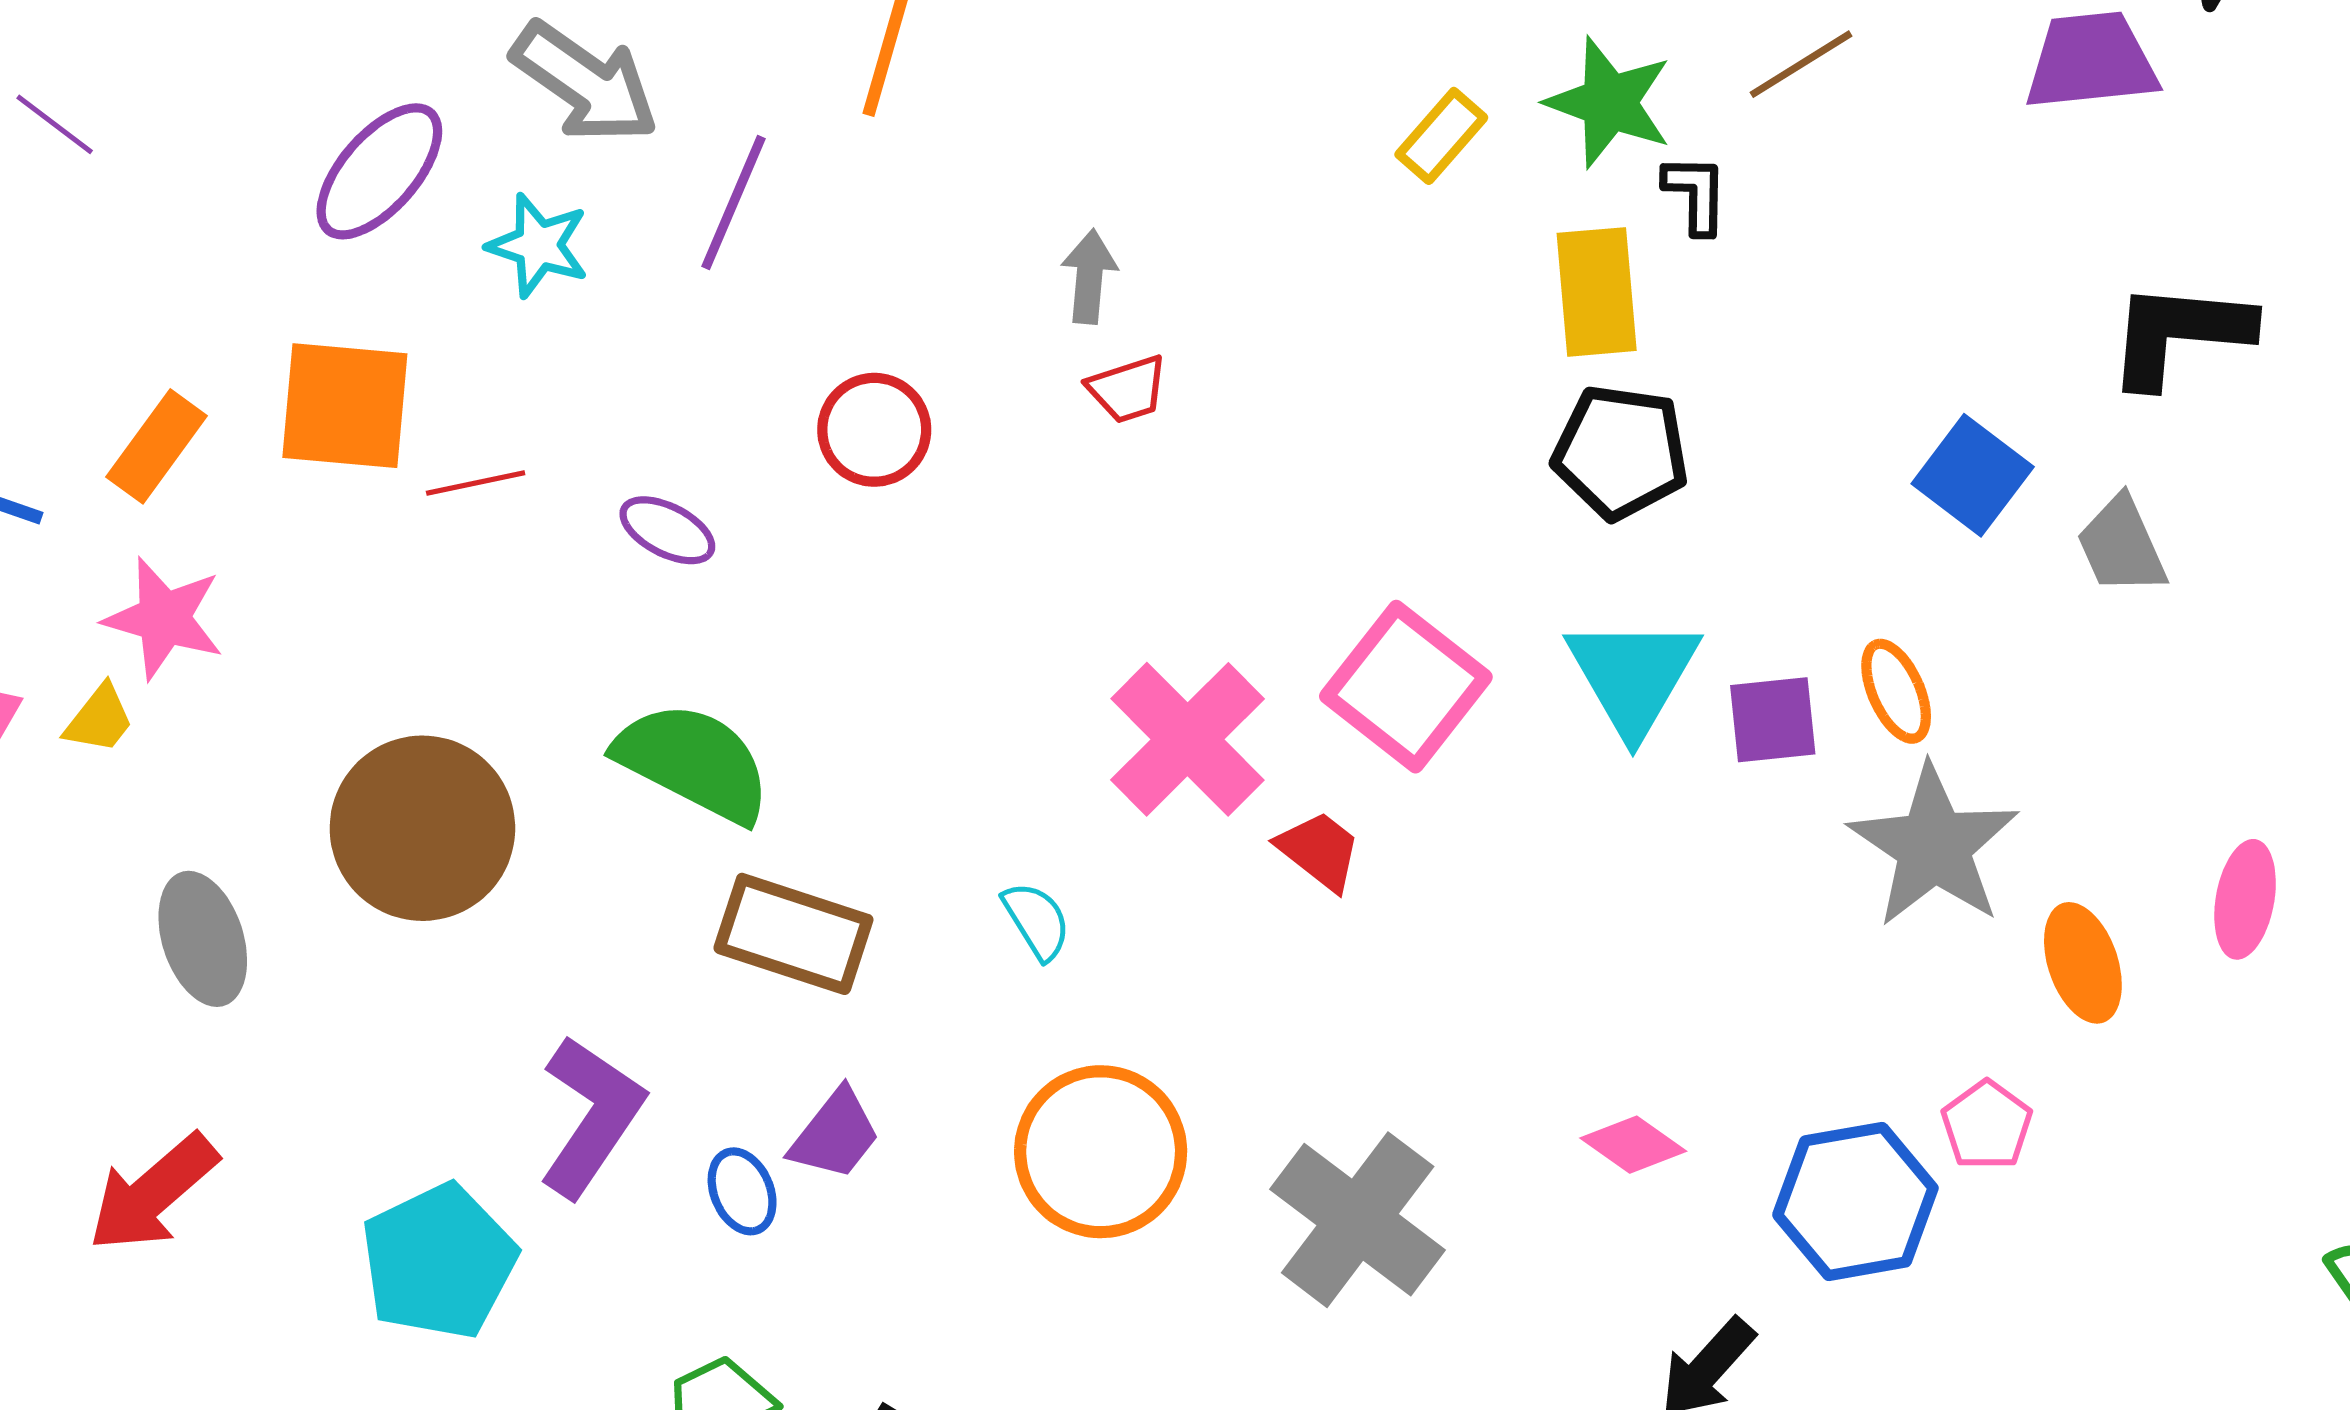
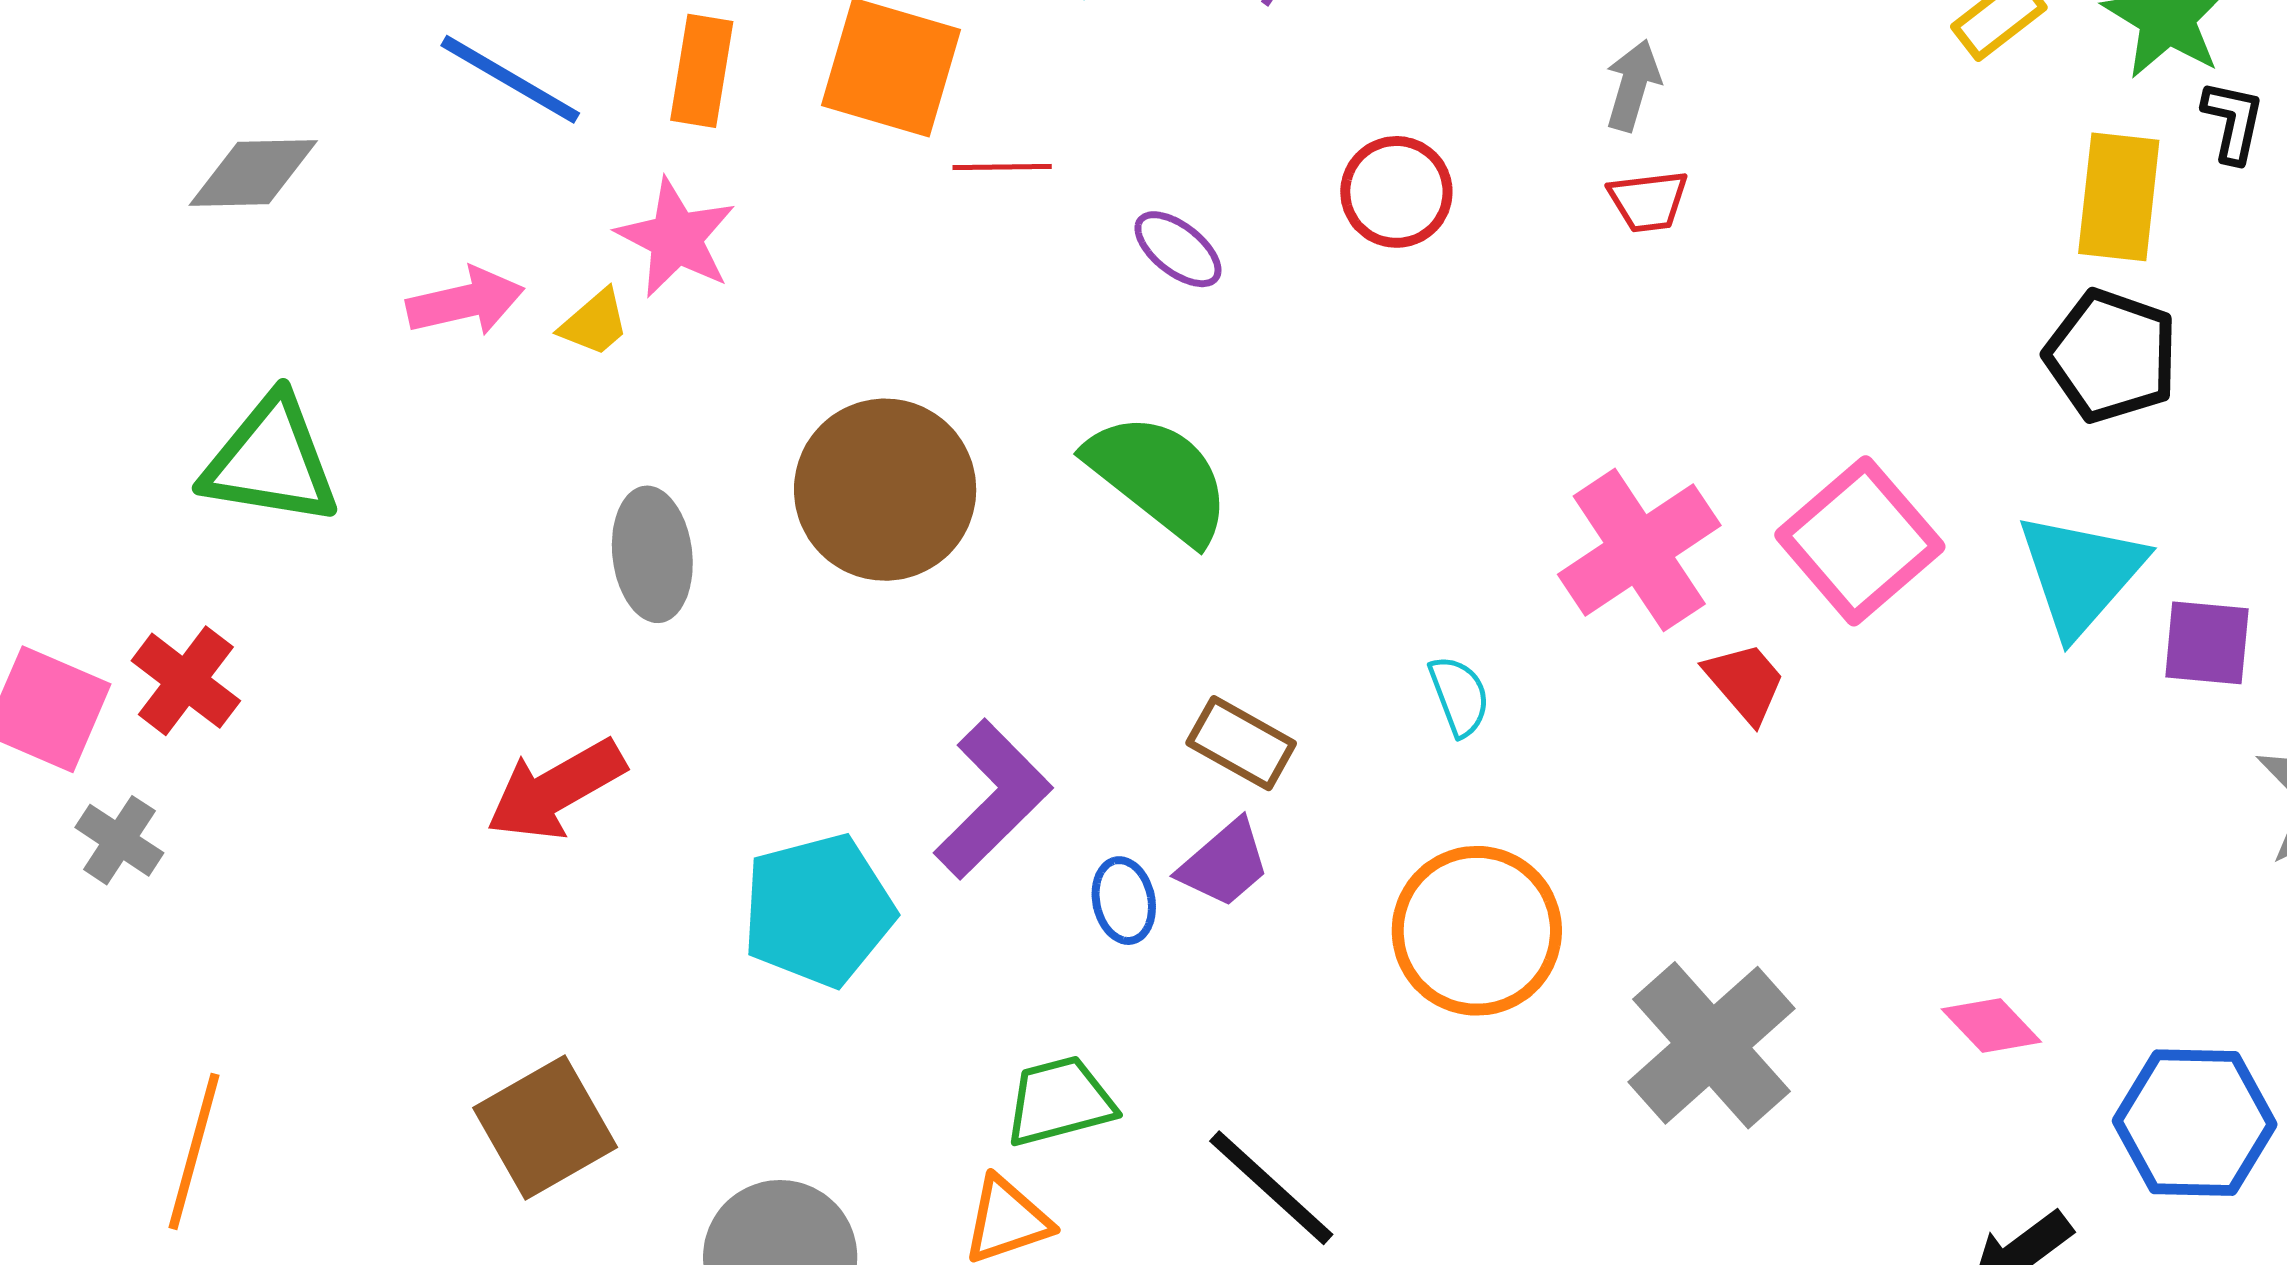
orange rectangle: (157, 446) -> (702, 71), turned -38
brown rectangle: (793, 934) -> (1241, 743), moved, size x0.7

